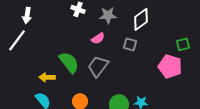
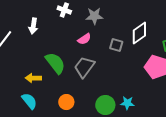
white arrow: (27, 15) -> (33, 26), moved
white diamond: (141, 19) -> (139, 33), moved

